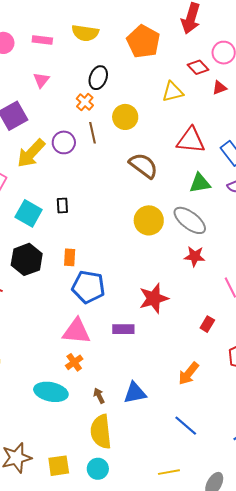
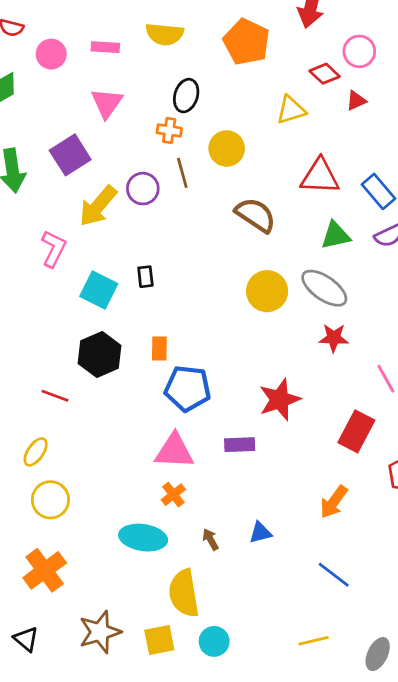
pink triangle: (41, 80) -> (107, 103), size x1.4
orange cross: (85, 102) -> (169, 130), turned -30
red rectangle: (207, 324) -> (356, 431), size x1.8
blue triangle: (135, 393) -> (260, 533), size x0.7
yellow semicircle: (101, 432) -> (184, 593), moved

